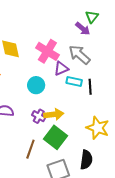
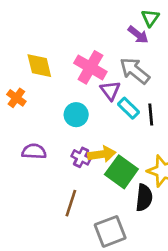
purple triangle: (61, 68) -> (110, 91), turned -42
cyan rectangle: (74, 82) -> (128, 108), turned 35
green square: (56, 137) -> (121, 172), moved
black semicircle: (86, 160) -> (144, 198), moved

